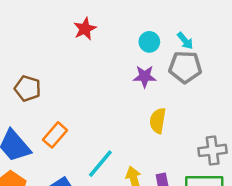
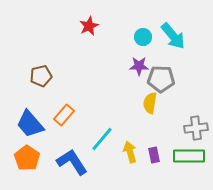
cyan arrow: (185, 41) -> (173, 36), size x1.8
gray pentagon: (185, 67) -> (161, 79), moved
brown pentagon: (28, 88) -> (41, 76), turned -30

